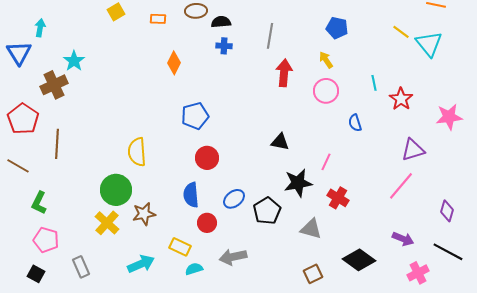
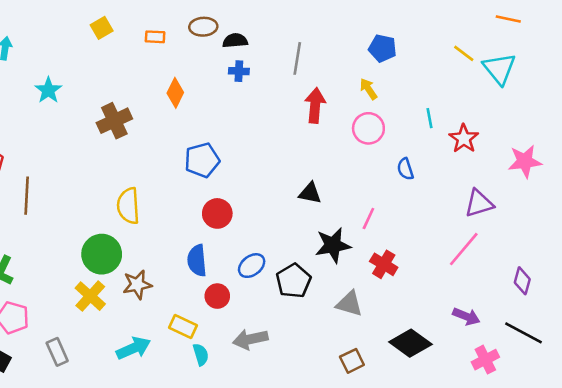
brown cross: (54, 85) -> (114, 121), moved
cyan semicircle: (194, 269) -> (201, 355), turned 90

